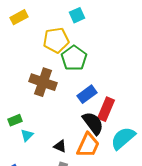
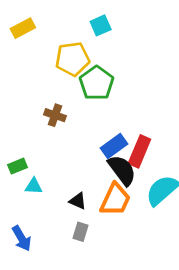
brown cross: (43, 82) -> (55, 115), size x0.6
blue rectangle: (87, 94) -> (114, 146), moved
cyan triangle: (27, 135) -> (34, 186), turned 48

